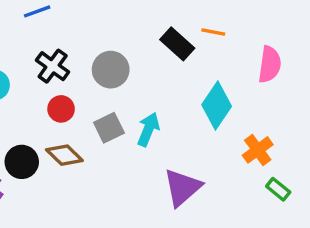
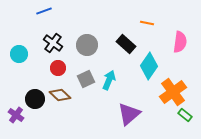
black rectangle: (177, 44) -> (126, 44), moved
orange cross: (258, 150) -> (173, 92), size x1.5

